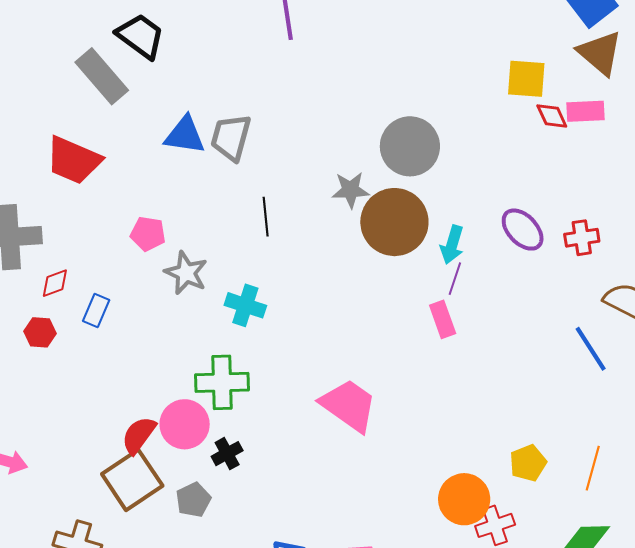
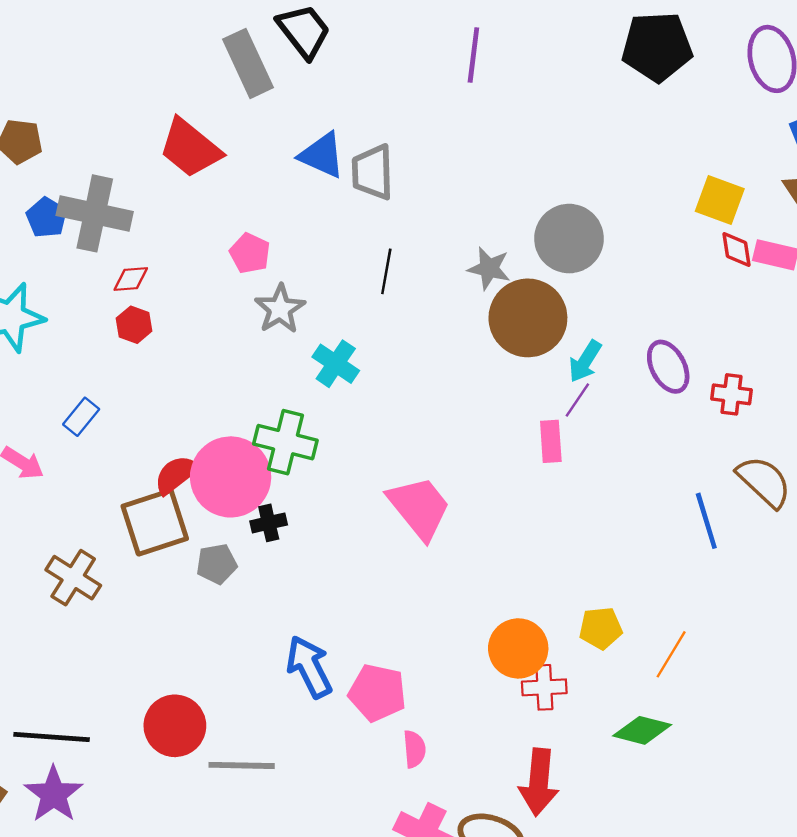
gray trapezoid: (231, 137) -> (372, 172), turned -33
blue rectangle: (96, 311) -> (81, 417), moved
red hexagon: (40, 332) -> (134, 325), moved
pink circle: (185, 424) -> (231, 477), size x1.4

